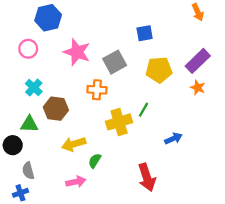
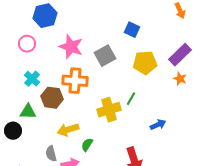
blue square: (145, 33) -> (132, 30), turned 35
orange cross: (97, 90) -> (75, 81), moved, size x1.4
gray semicircle: (28, 171) -> (51, 154), moved

